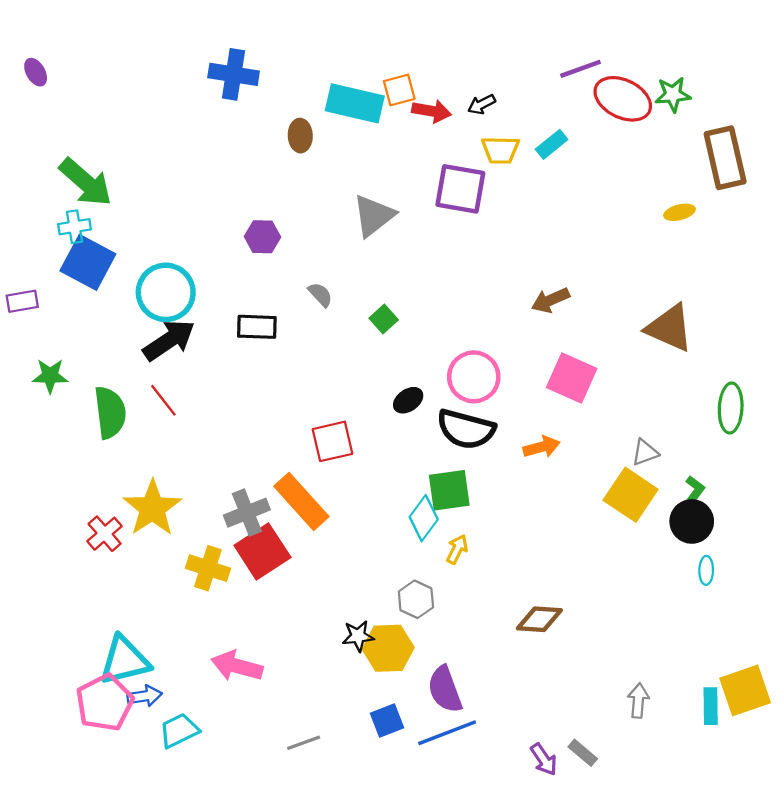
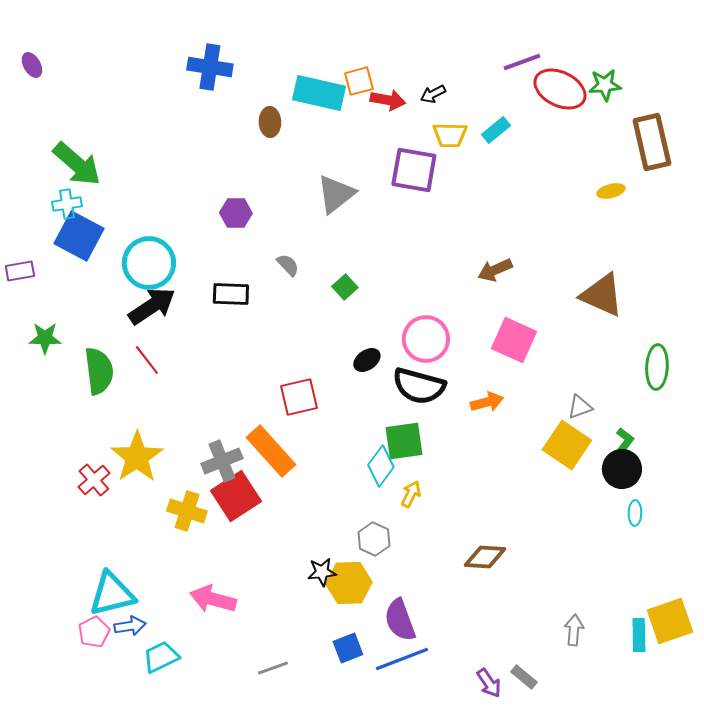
pink pentagon: (105, 703) -> (94, 632), size x0.6

